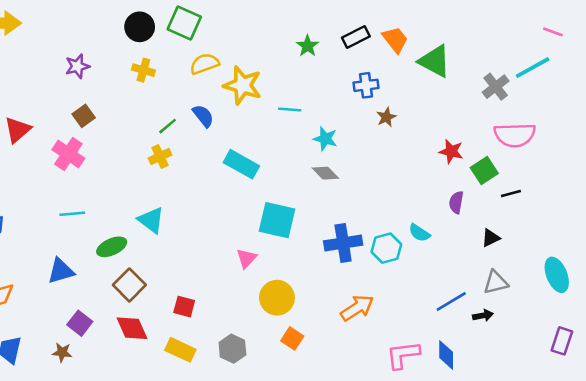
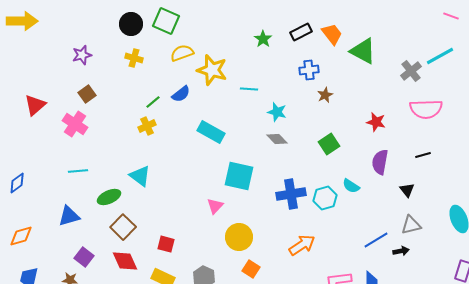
pink line: (553, 32) -> (451, 16), moved
blue semicircle: (203, 116) -> (181, 94), turned 90
green square: (484, 171) -> (329, 144), moved
purple semicircle: (456, 202) -> (380, 162), size x1.4
black triangle: (491, 238) -> (407, 190), turned -42

